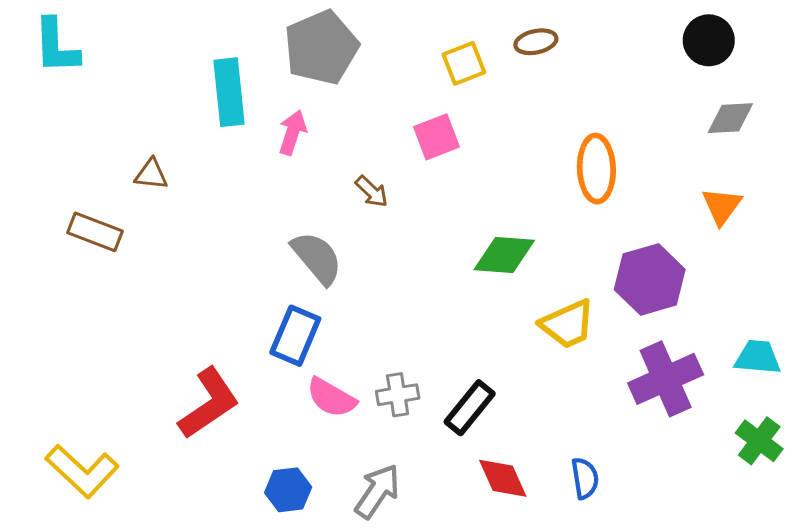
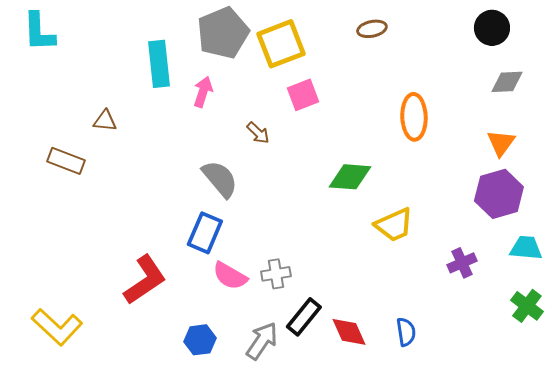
yellow square: (464, 63) -> (281, 44), moved, size x1.6
purple hexagon: (650, 279) -> (499, 194), moved
purple cross: (666, 379) -> (462, 263), size x0.6
black rectangle: (470, 408) -> (304, 317), moved

